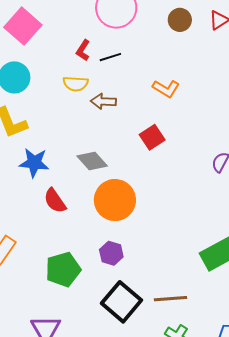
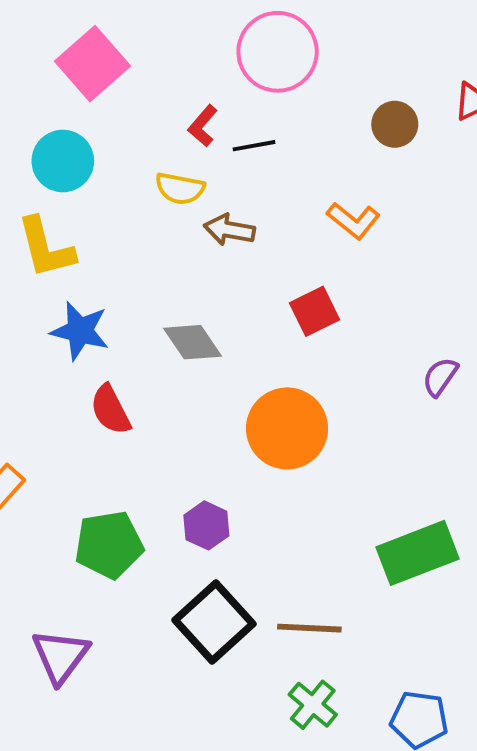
brown circle: (180, 20) -> (395, 124), moved
orange circle: (115, 200) -> (287, 428), moved

